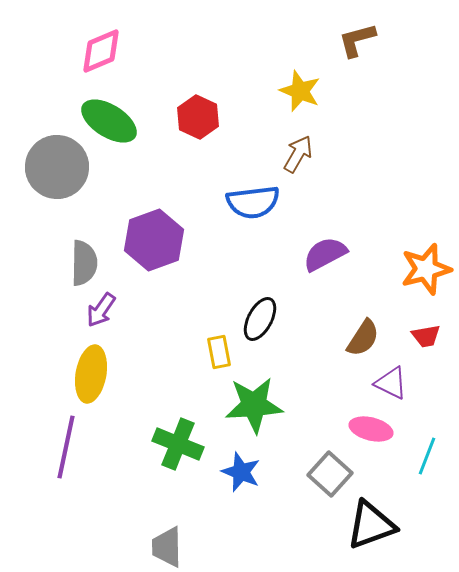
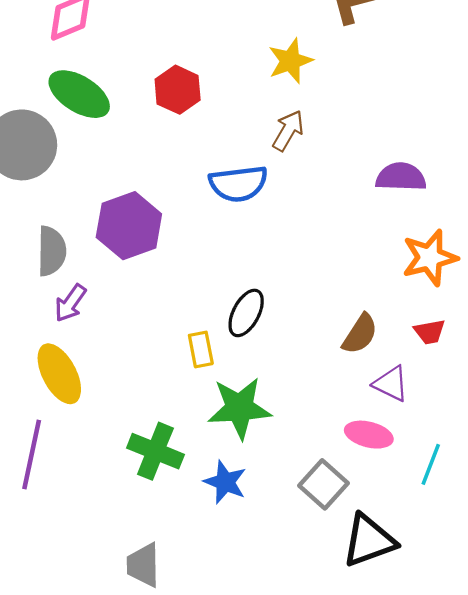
yellow star: (300, 91) -> (290, 61), turned 30
purple semicircle: (325, 254) -> (401, 177), moved, turned 30
yellow ellipse: (91, 374) -> (59, 374), turned -38

